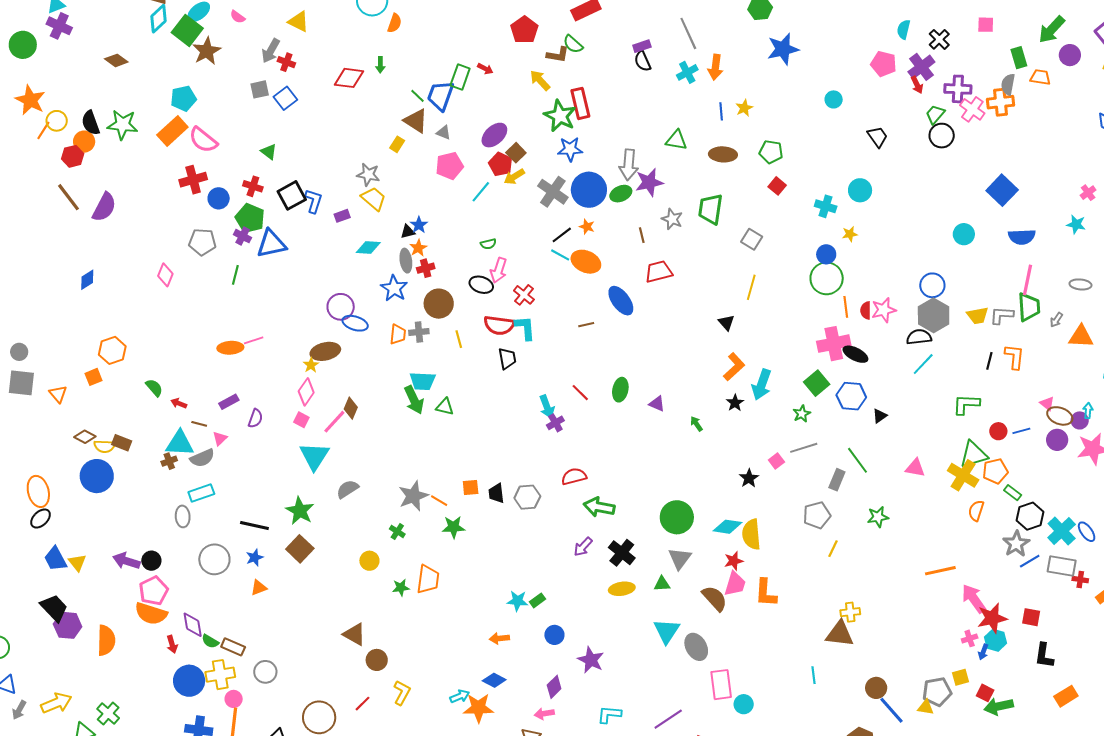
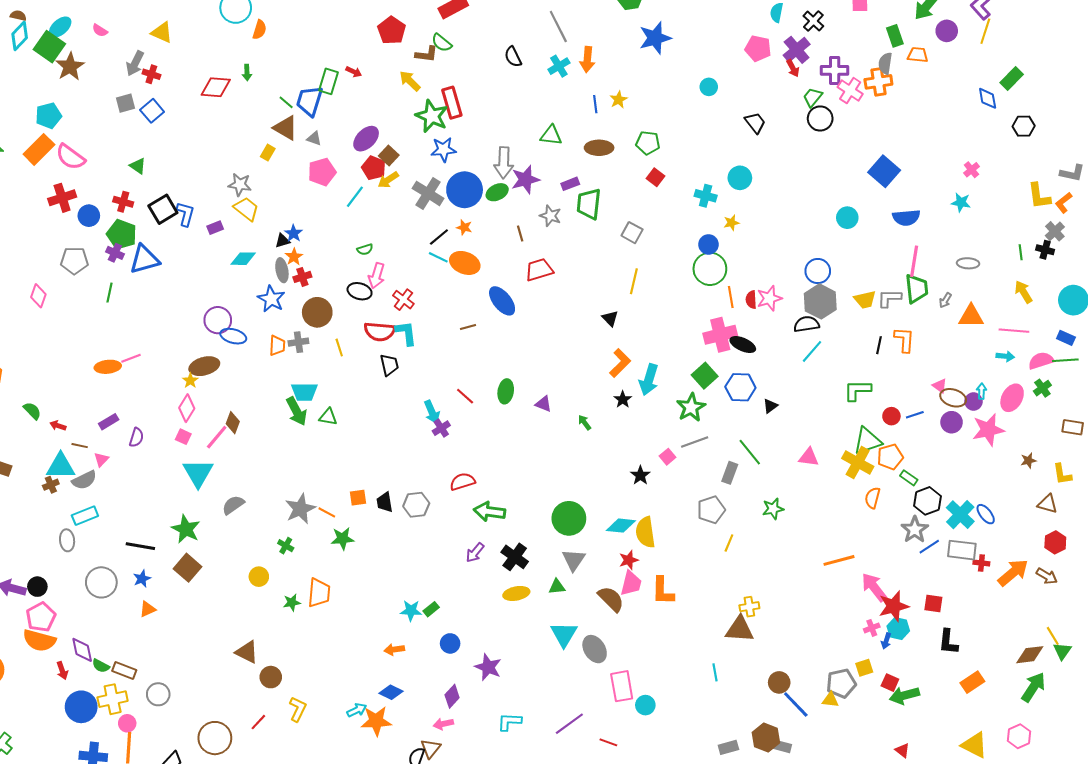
purple rectangle: (642, 46) -> (570, 184), moved
green star: (802, 414) -> (691, 407), size x1.6

